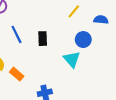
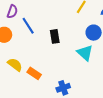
blue line: (17, 34) -> (28, 26), moved

